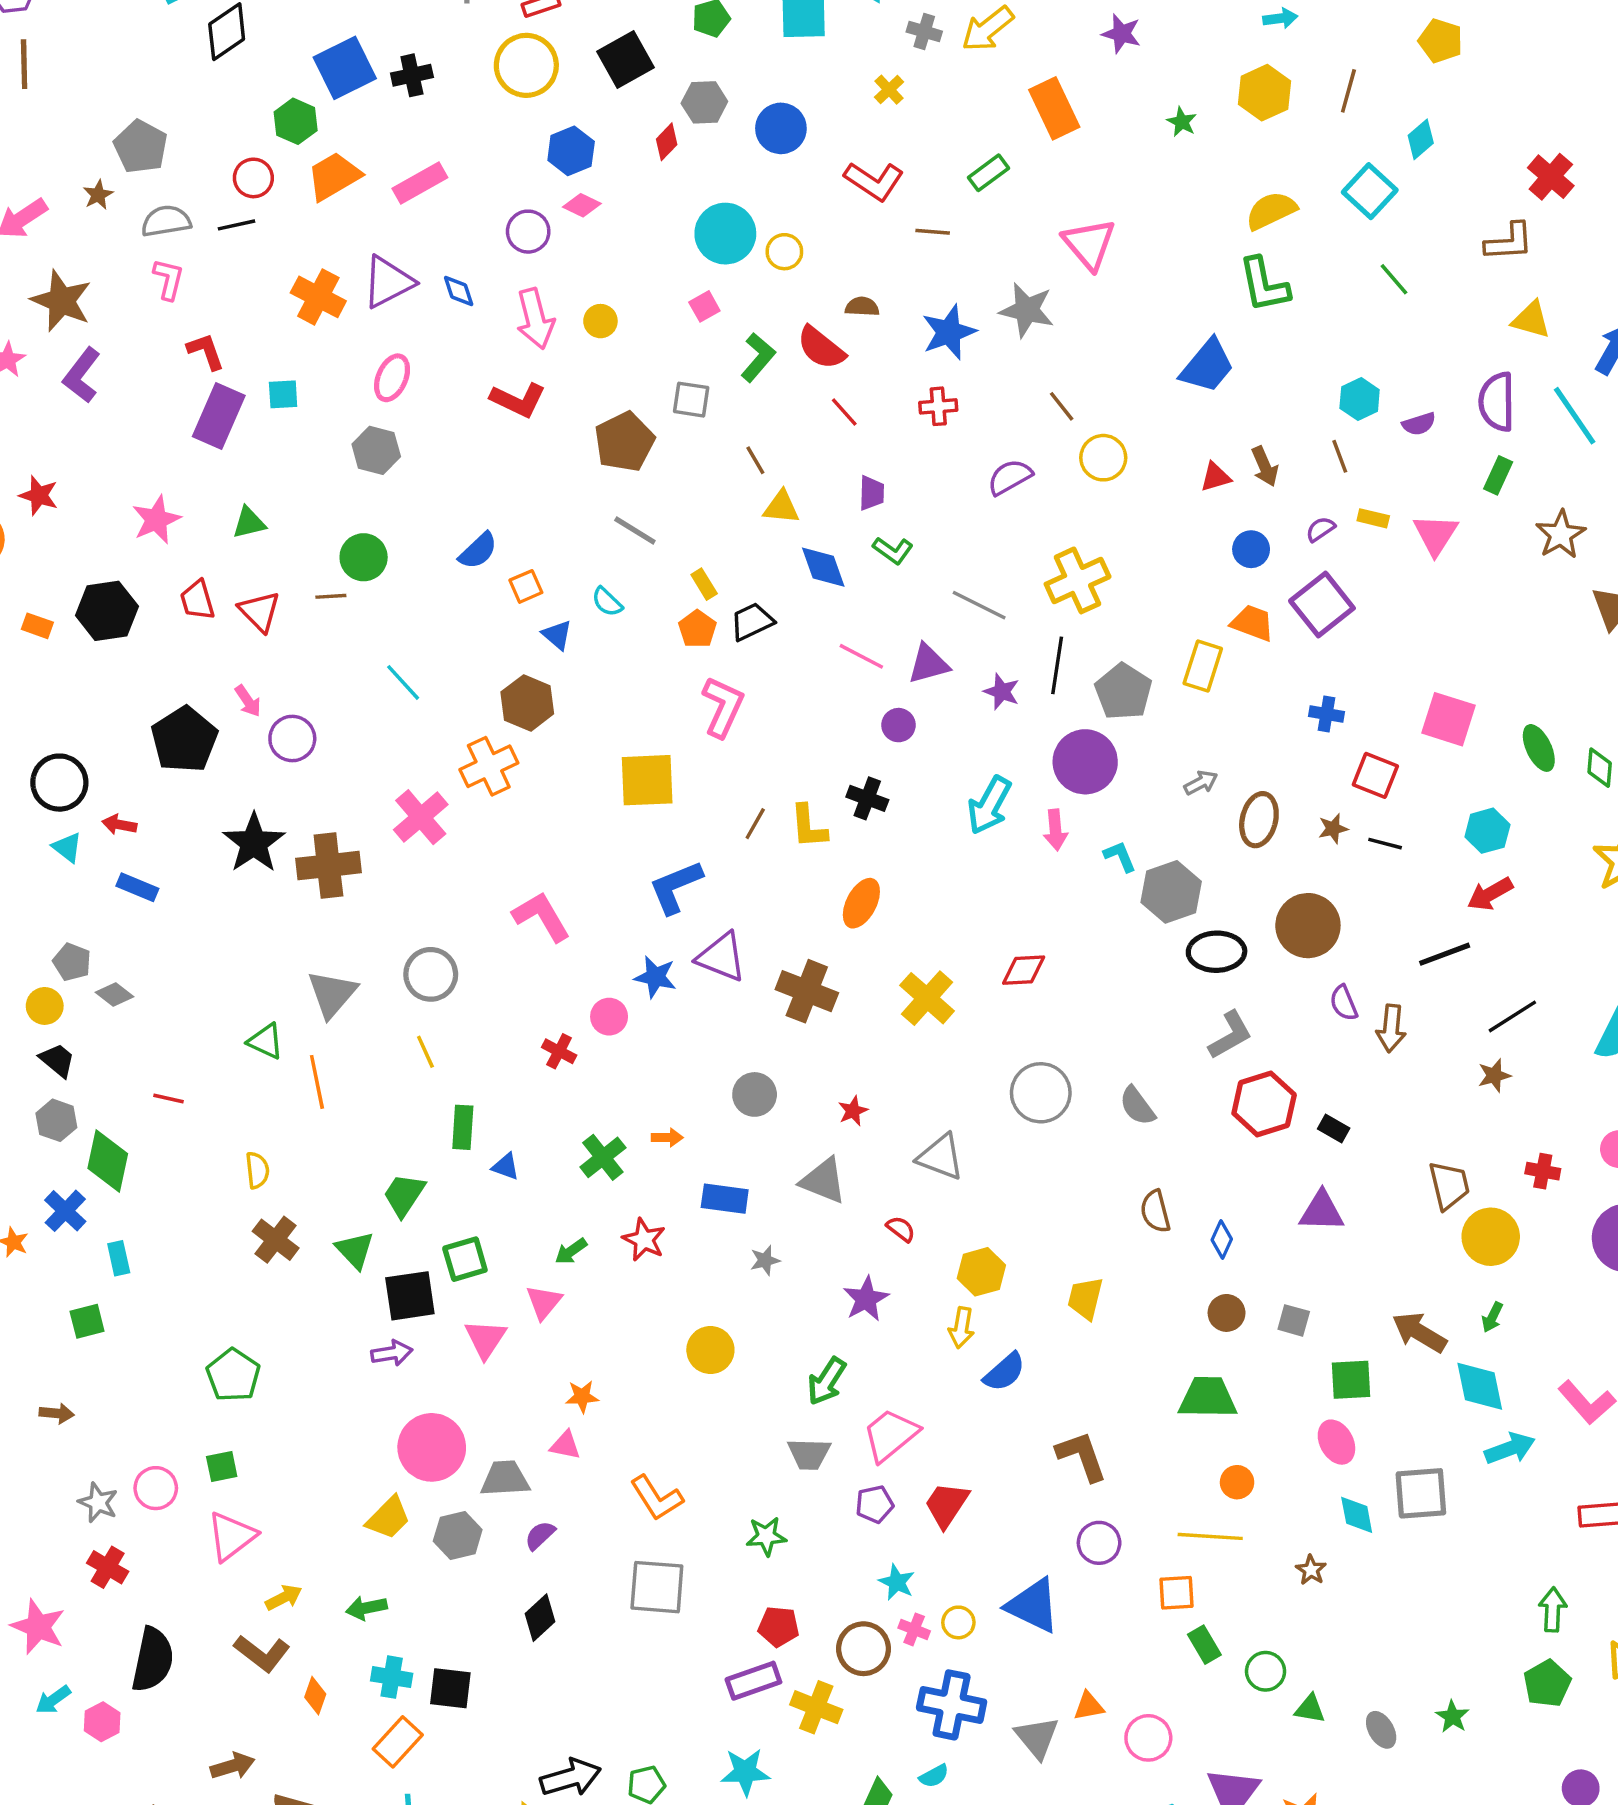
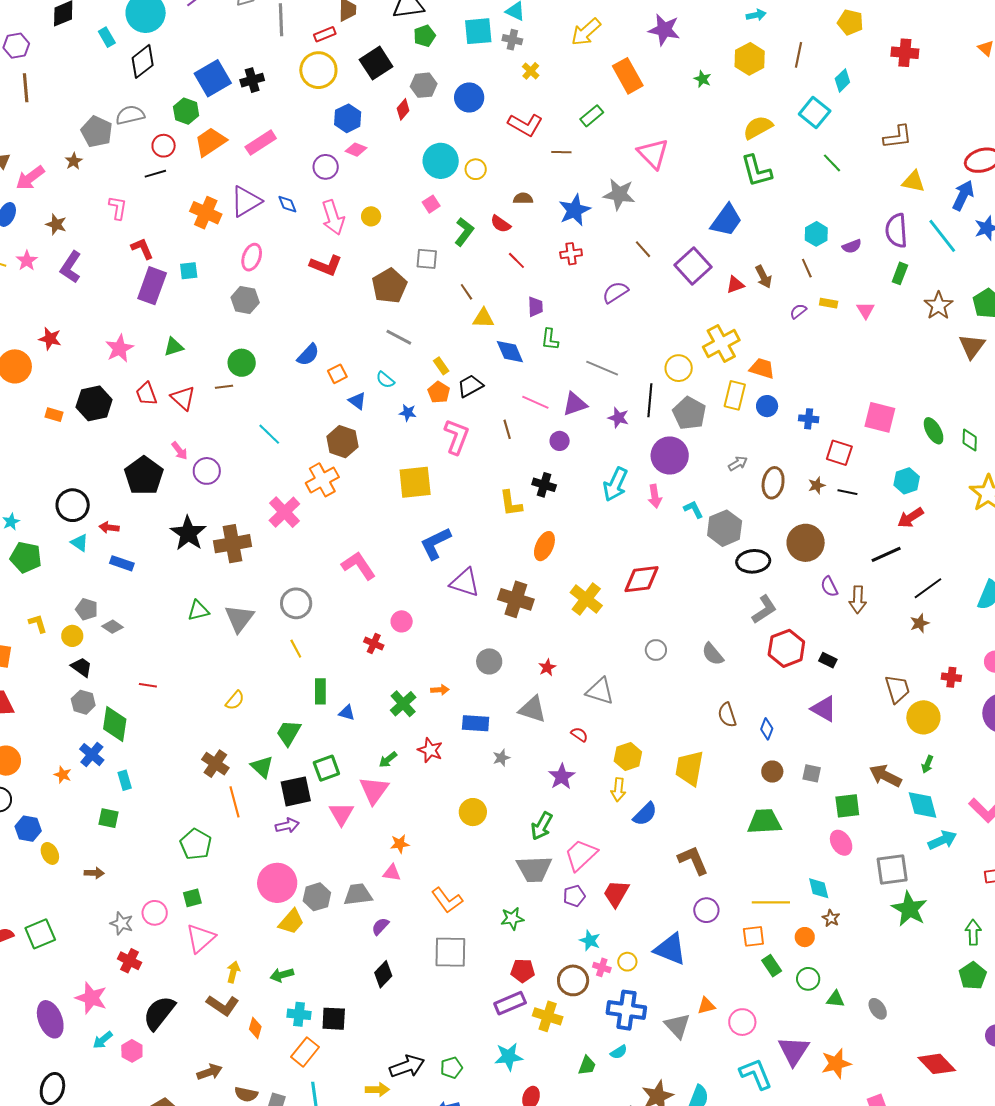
gray cross: (924, 32) -> (512, 40), moved
purple star: (1121, 34) -> (664, 30), size x1.4
red cross: (1551, 177) -> (905, 53), moved, turned -32
gray semicircle: (166, 221) -> (130, 115), moved
brown star: (61, 301) -> (56, 224), size x0.6
red semicircle: (821, 348) -> (501, 224), size x0.7
yellow circle: (1103, 458) -> (679, 368), moved
pink triangle: (1436, 535) -> (866, 310), size x0.7
blue circle: (1251, 549) -> (767, 406), moved
green L-shape: (893, 550) -> (550, 339), turned 65
yellow cross: (1078, 580) -> (721, 343), moved
purple square: (1322, 604) -> (693, 266), moved
brown line: (755, 824) -> (507, 429), moved, turned -42
red diamond: (1024, 970) -> (641, 579), size x1.4
blue star: (655, 977) -> (408, 413), moved, size x0.7
green triangle: (266, 1041) -> (198, 611), moved, turned -35
orange line: (317, 1082) -> (234, 802), moved
gray circle: (1041, 1093) -> (656, 650), size x0.6
yellow semicircle: (257, 1170) -> (235, 700), moved, turned 50
purple triangle: (1322, 1211) -> (824, 709), turned 32
yellow trapezoid: (1085, 1298) -> (689, 768), size x1.4
pink triangle: (544, 1302) -> (374, 790), size x1.4
green square: (87, 1321) -> (109, 818), turned 30
pink circle: (432, 1447) -> (277, 883), moved
gray trapezoid: (809, 1454) -> (534, 869), size x1.4
orange circle: (1237, 1482) -> (805, 937), moved
cyan diamond: (1357, 1515) -> (819, 888), moved
gray hexagon: (458, 1535) -> (317, 897), moved
yellow arrow: (284, 1598) -> (233, 972), turned -45
black semicircle: (153, 1660) -> (159, 1013), turned -150
green star: (1453, 1717) -> (909, 909), moved, size x1.8

